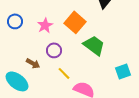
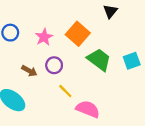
brown arrow: (33, 63) -> (29, 71), moved
cyan square: (123, 71) -> (132, 61), moved

